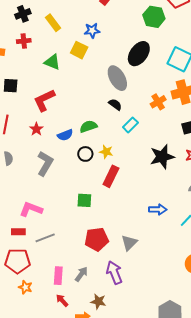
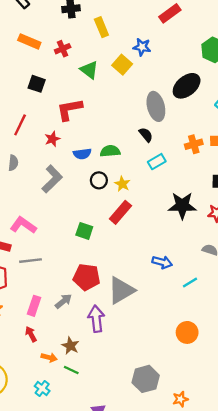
red cross: (24, 41) -> (63, 49), moved, turned -32
gray triangle: (129, 243) -> (121, 290), size x1.5
gray arrow: (81, 274) -> (63, 301), moved

